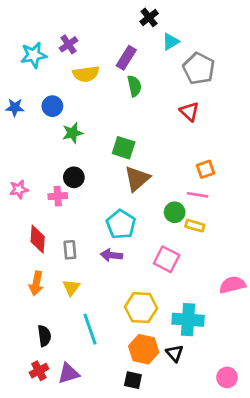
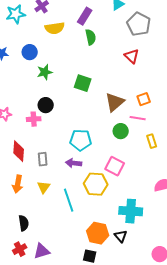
brown triangle: (137, 179) -> (115, 102), moved
cyan pentagon: (121, 224) -> (81, 140), turned -30
yellow rectangle: (195, 226) -> (152, 141), moved, turned 56
yellow hexagon: (141, 308) -> (96, 184), moved
cyan line: (90, 329) -> (69, 200), moved

